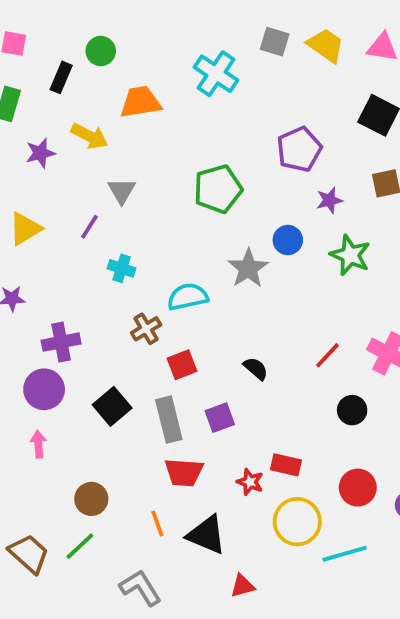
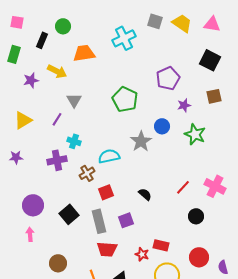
cyan cross: (216, 74) -> (124, 38), turned 30
green pentagon: (218, 189) -> (125, 99), turned -30
purple cross: (61, 342) -> (57, 160), moved

